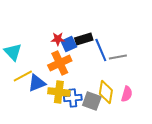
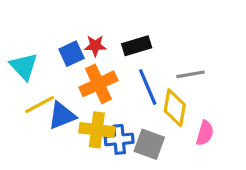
blue square: (69, 44) -> (71, 54), moved
blue line: (101, 50) -> (148, 87), moved
yellow diamond: (106, 92) -> (175, 108), moved

